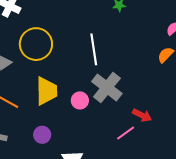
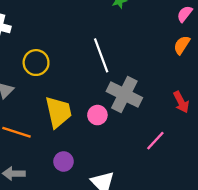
yellow circle: (36, 44) -> (36, 63), size x0.7
red arrow: (142, 115) -> (181, 102), moved, turned 48

